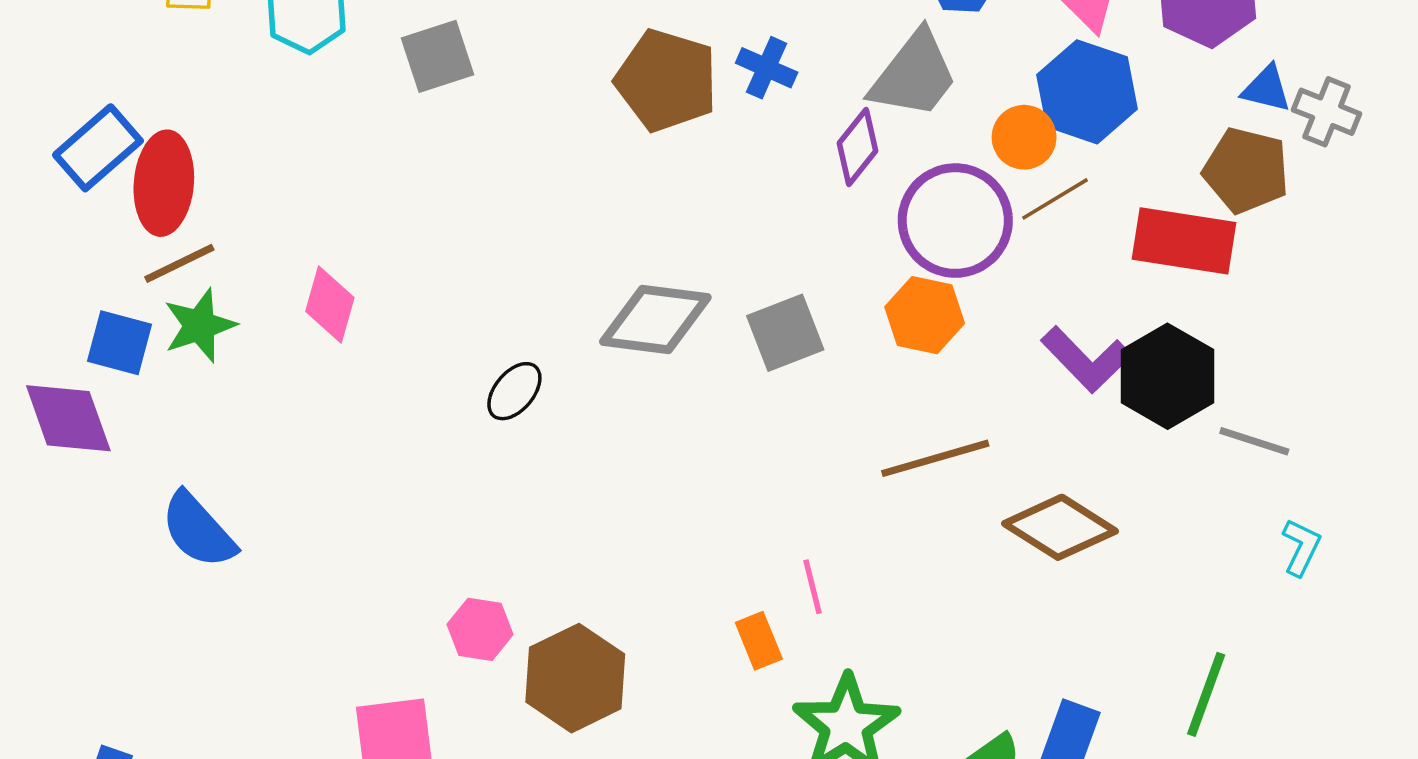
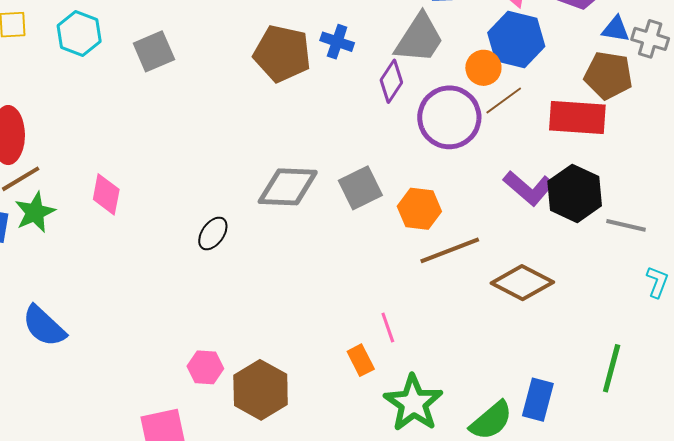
orange hexagon: (925, 315) -> (419, 209), moved

